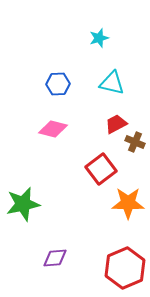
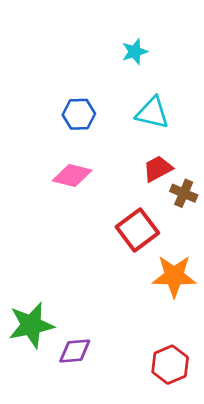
green star: (23, 204) -> (31, 325), moved
red hexagon: (125, 268) -> (170, 365), size x0.7

